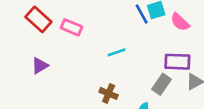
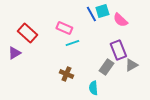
red rectangle: (38, 19) -> (27, 33), moved
pink rectangle: (71, 27) -> (64, 28), moved
purple rectangle: (177, 62) -> (118, 50), turned 66

